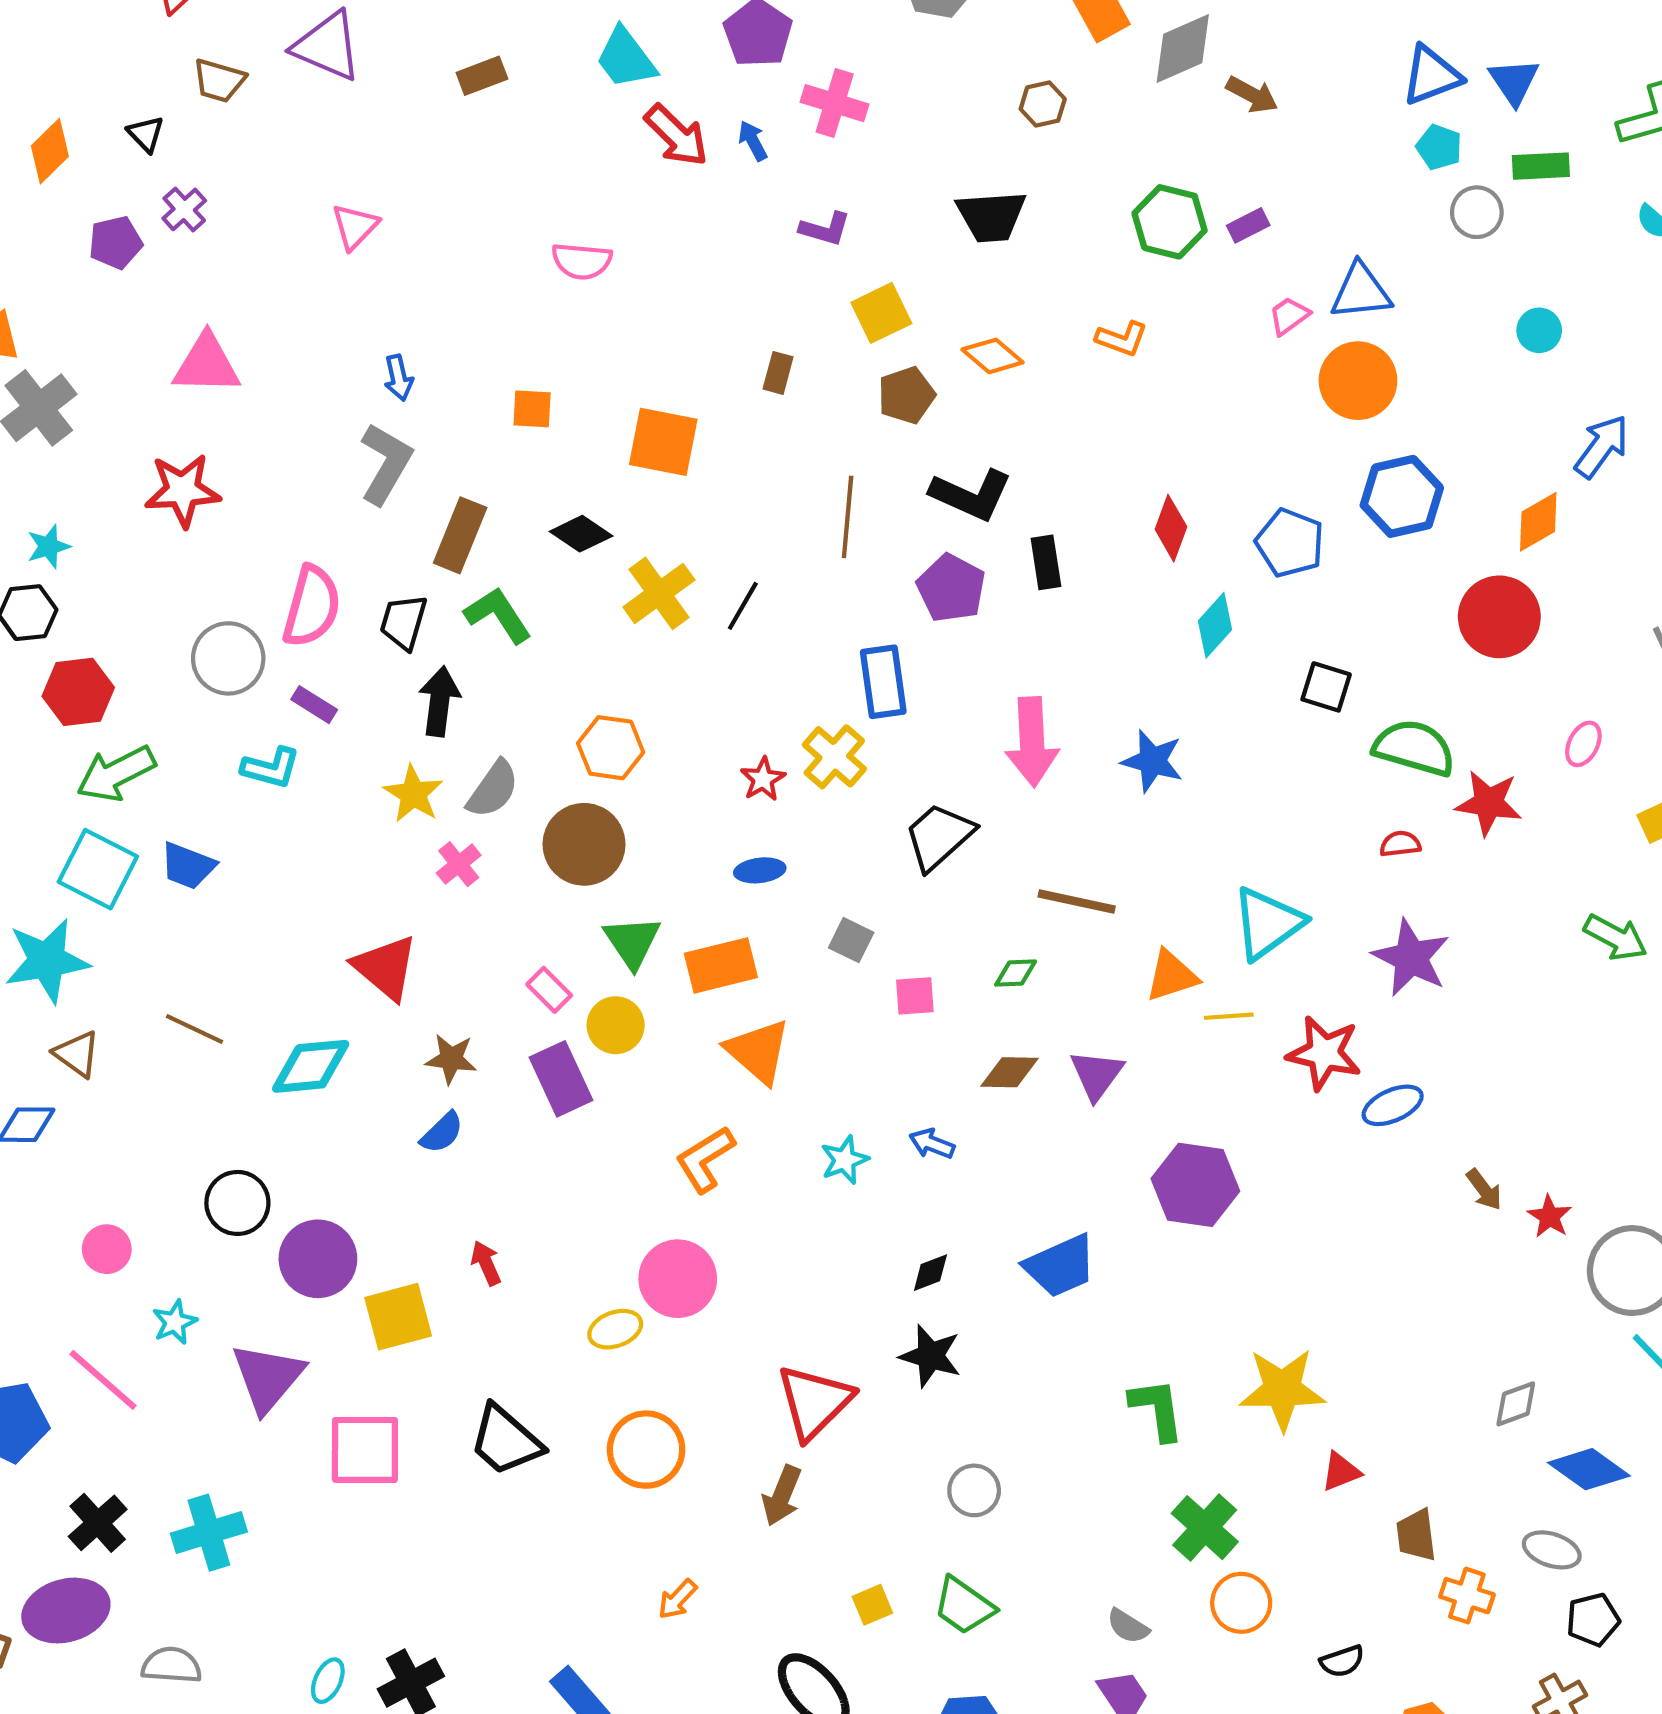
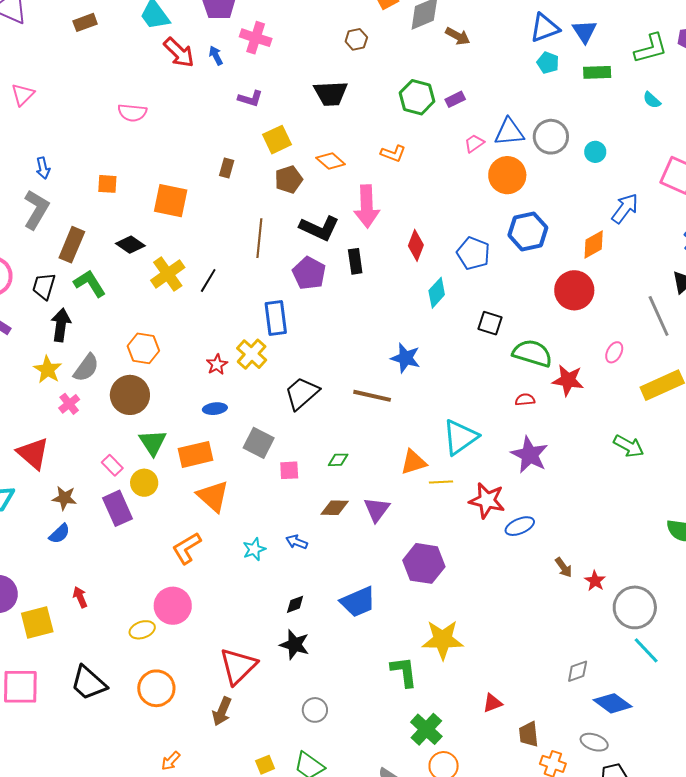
gray circle: (1477, 212) -> (551, 137), moved, size x1.4
pink arrow: (1032, 742) -> (367, 206), moved
brown line: (1077, 901) -> (372, 396), moved
gray square: (851, 940) -> (259, 443), size x1.4
yellow star: (1282, 1389) -> (443, 640), moved

